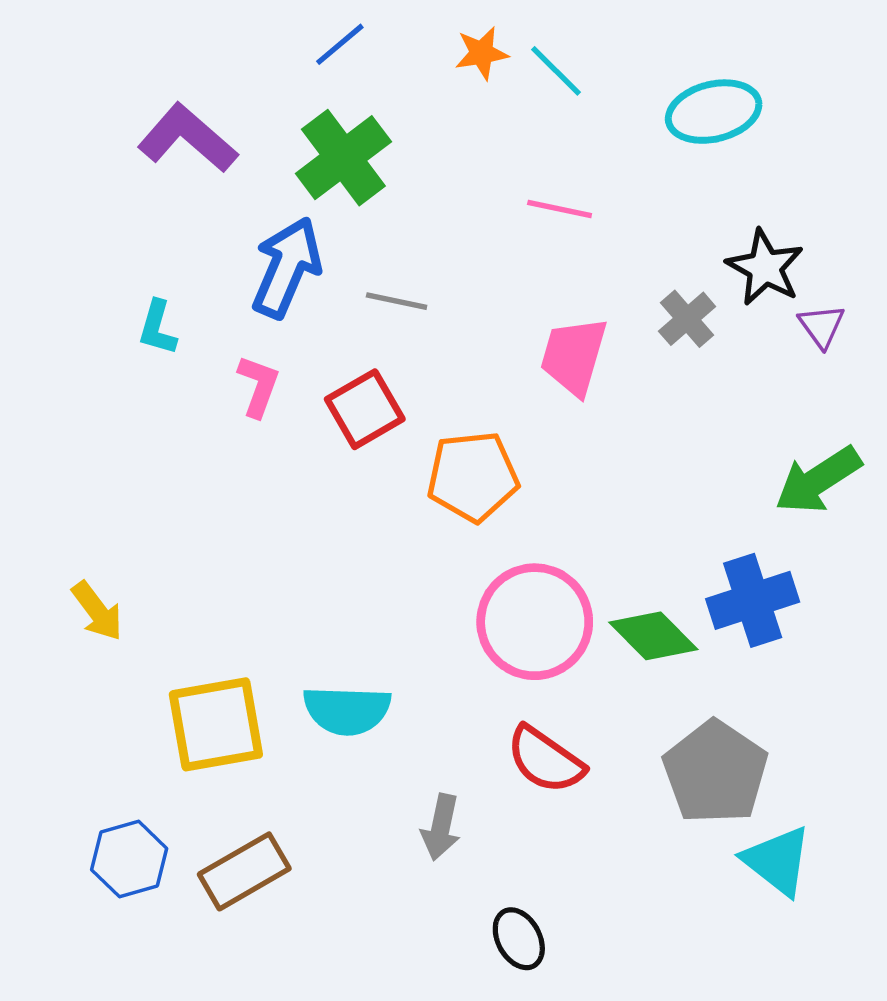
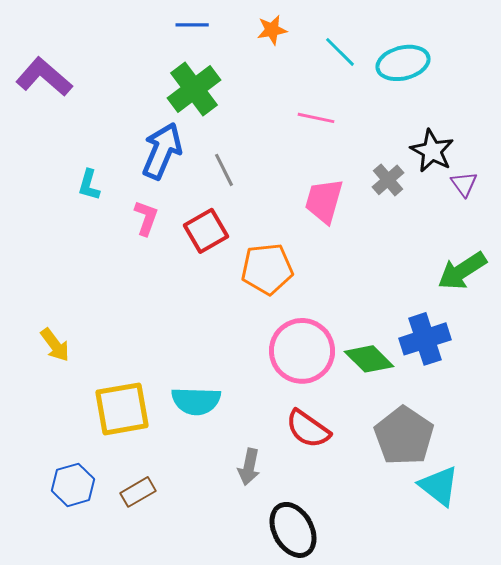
blue line: (340, 44) -> (192, 25), turned 40
cyan line: (556, 71) -> (340, 52), moved
purple L-shape: (188, 138) -> (44, 77), moved
gray line: (397, 301) -> (224, 170), turned 52
brown rectangle: (244, 871) -> (138, 492), size x0.7
black ellipse: (519, 939) -> (293, 530), size x1.6

